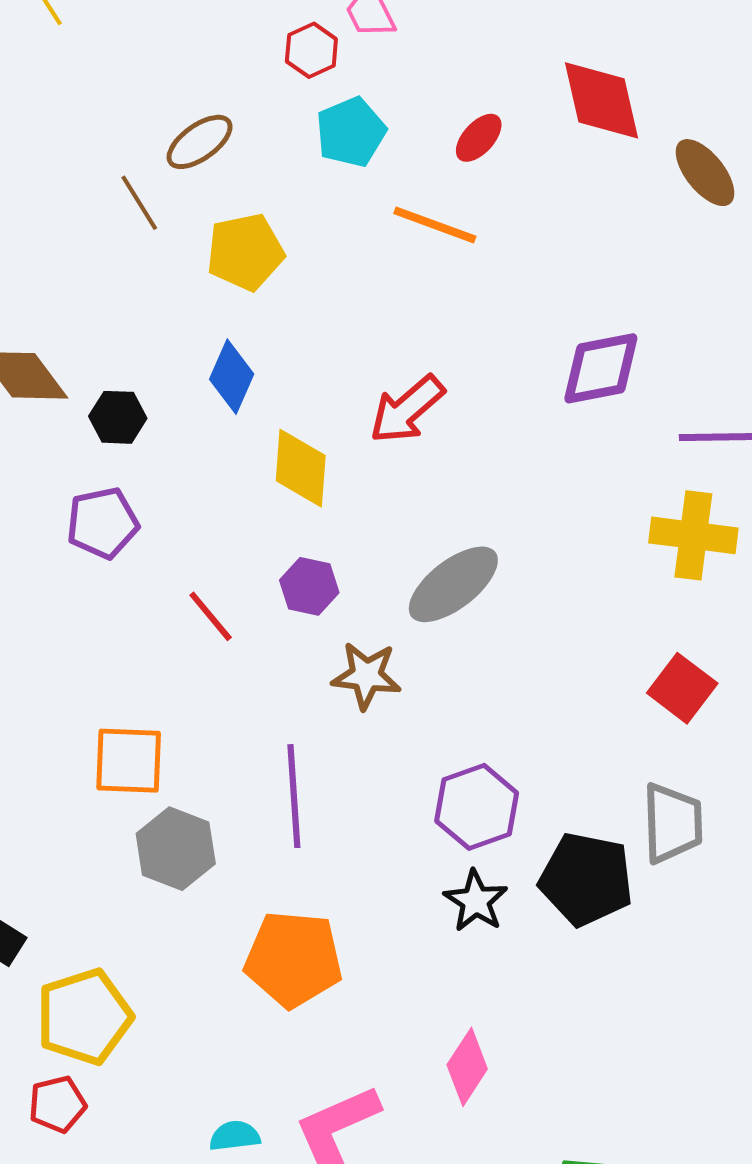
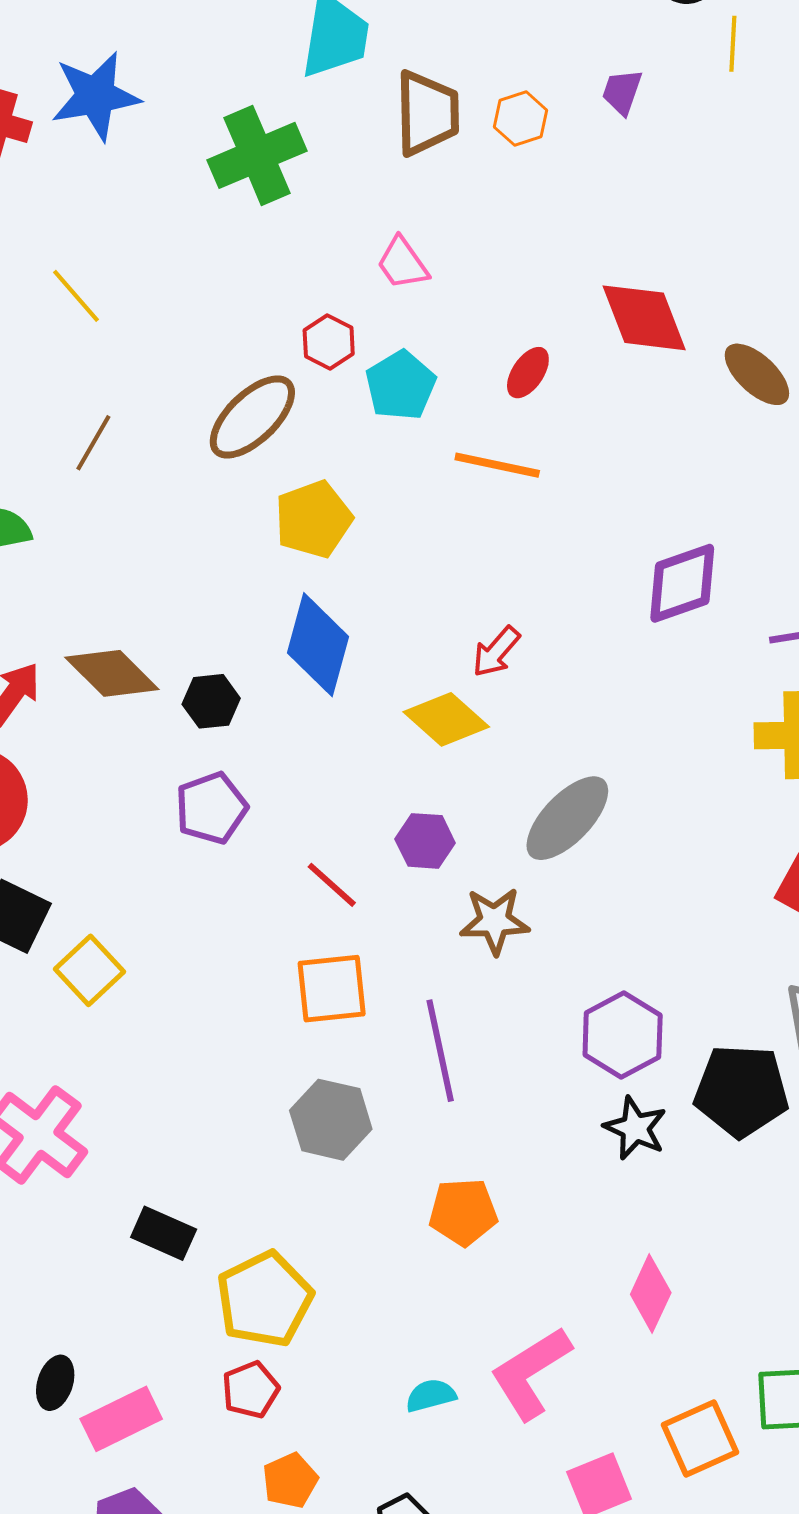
red hexagon: (311, 50) -> (329, 342), moved
brown ellipse: (200, 142) -> (252, 417), size x1.4
brown line: (139, 203) -> (93, 443), moved, turned 70
blue diamond: (232, 377) -> (318, 645), size x1.4
red arrow: (407, 409) -> (496, 652), size x0.7
yellow diamond: (301, 468) -> (446, 719), moved, turned -44
orange square: (129, 761) -> (332, 989), moved
orange pentagon: (293, 959) -> (463, 1212), size x0.7

